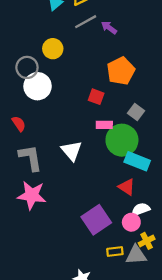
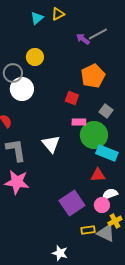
gray line: (86, 22) -> (98, 34), moved
red triangle: (127, 187) -> (98, 175), turned -35
gray triangle: (136, 255) -> (106, 233), turned 30

